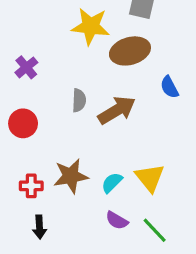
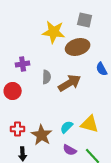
purple cross: (26, 67) -> (23, 64), moved, turned 32
brown star: (71, 176) -> (42, 135), moved, turned -30
yellow triangle: (150, 178) -> (90, 124), turned -36

